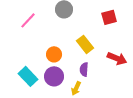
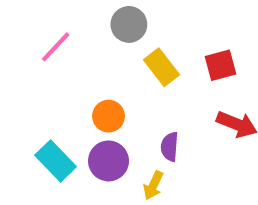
red square: (109, 17) -> (221, 65), moved
yellow rectangle: (85, 44) -> (161, 67), moved

